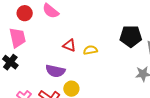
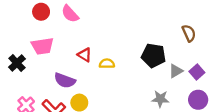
pink trapezoid: (17, 38) -> (42, 46), moved, turned 85

